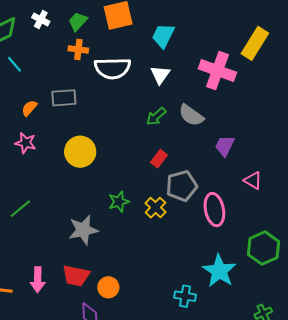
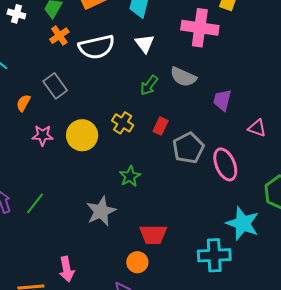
orange cross: (78, 49) -> (59, 36), turned -30
gray rectangle: (64, 98) -> (55, 86), turned 70
pink star: (26, 143) -> (43, 135), moved
yellow cross: (155, 208) -> (123, 123), moved
red trapezoid: (76, 276) -> (153, 234), moved
cyan cross: (185, 296) -> (214, 255), size x1.5

